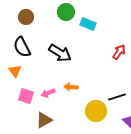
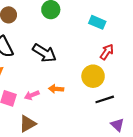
cyan rectangle: (88, 24) -> (97, 22), moved
yellow circle: (96, 111) -> (93, 76), moved

